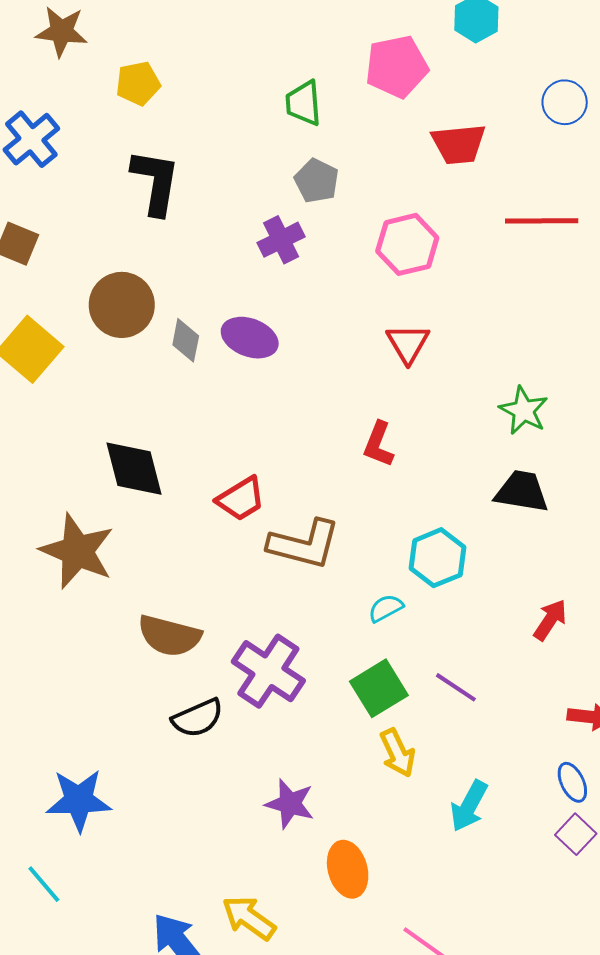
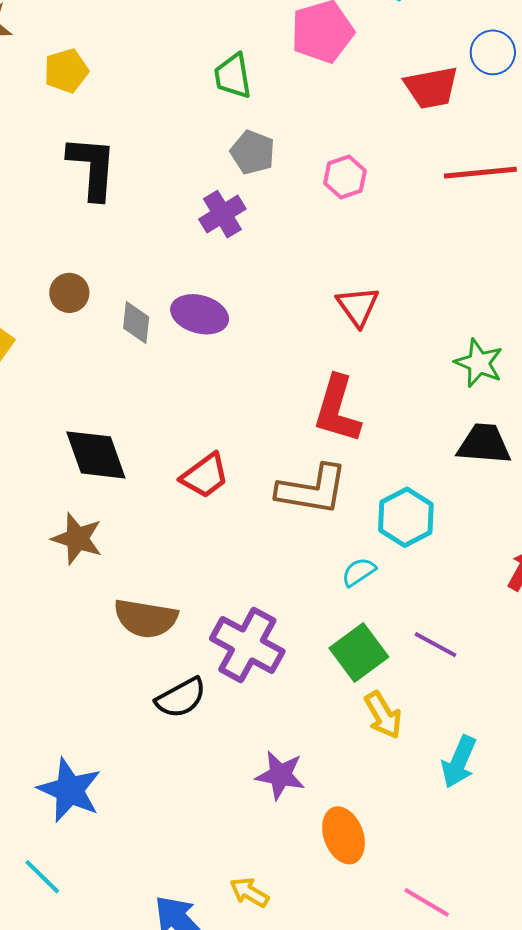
red trapezoid: (459, 144) -> (431, 88), moved
pink hexagon: (407, 244) -> (345, 177), moved, size x0.7
brown circle: (122, 305) -> (69, 293), size x0.6
red L-shape: (378, 444) -> (337, 409), size x1.5
brown L-shape: (304, 544) -> (312, 490), moved
brown star: (77, 551) -> (77, 539), moved, size x0.7
blue star: (79, 800) -> (70, 790), turned 30
yellow arrow: (249, 918) -> (249, 892), size x0.7

